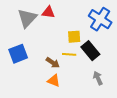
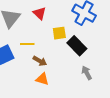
red triangle: (48, 12) -> (40, 13), moved, turned 40
yellow line: (69, 54) -> (27, 44), moved

